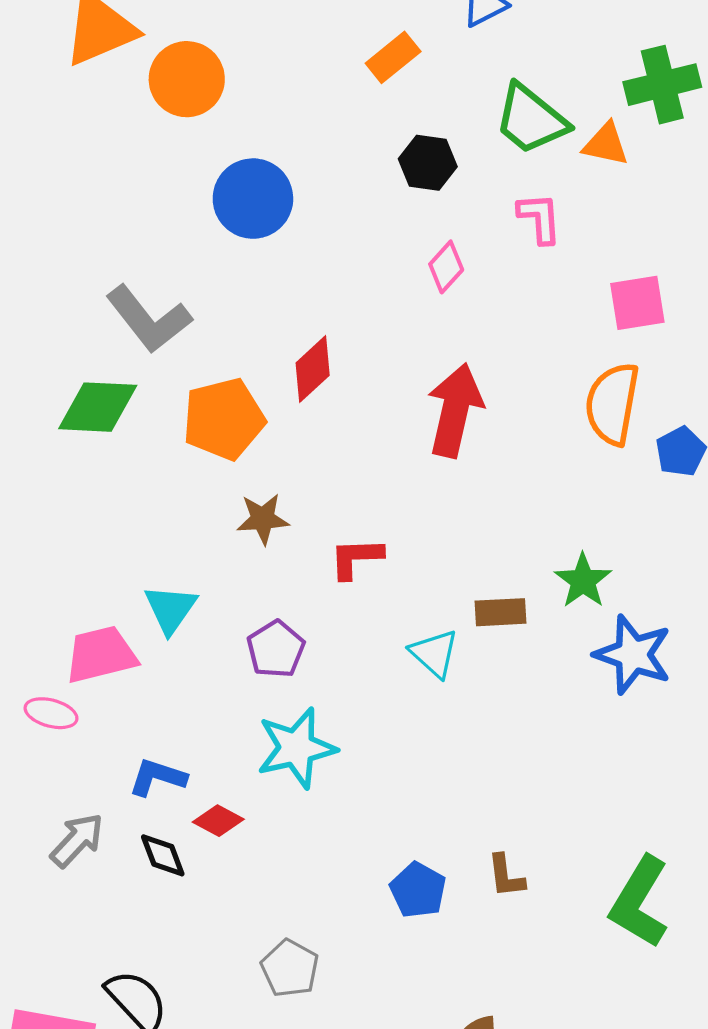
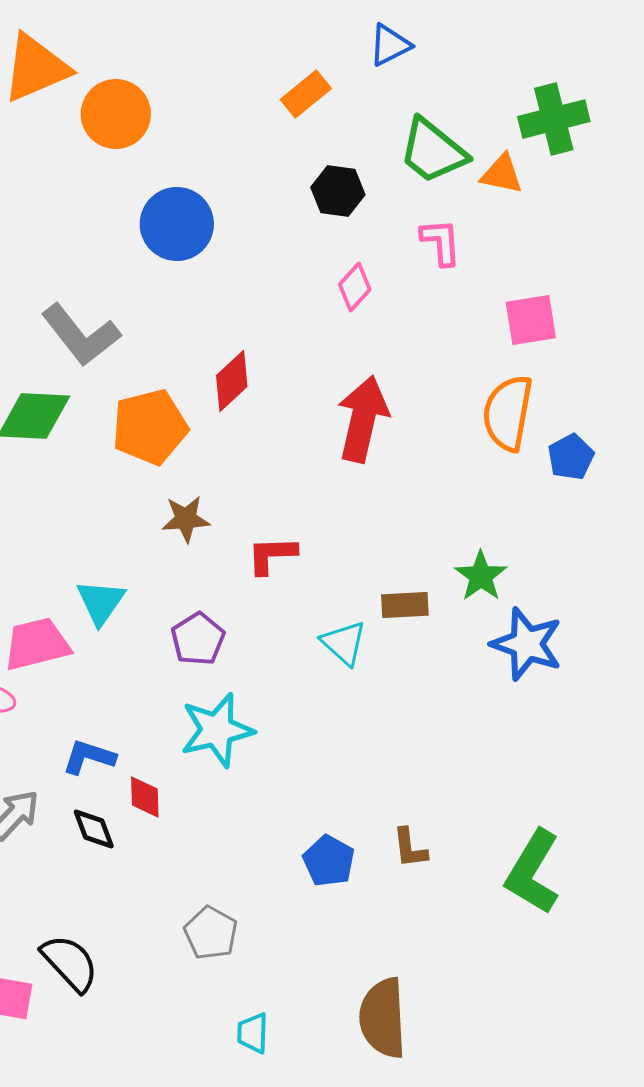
red diamond: (218, 821) -> (145, 797), turned 60

